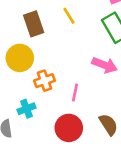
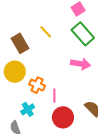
orange cross: (45, 81) -> (37, 85), turned -35
pink line: (75, 92) -> (54, 96), moved

